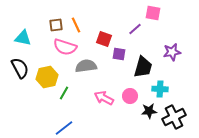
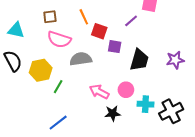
orange line: (76, 25) -> (84, 17), moved
purple star: (172, 52) -> (175, 60), moved
cyan cross: (160, 89) -> (145, 104), moved
black star: (149, 111) -> (113, 113), moved

